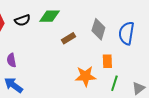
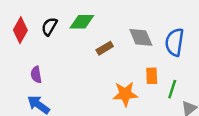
black semicircle: (22, 20) -> (49, 26), turned 140
gray diamond: (98, 29) -> (141, 37), turned -40
green line: (114, 83) -> (172, 89), moved

